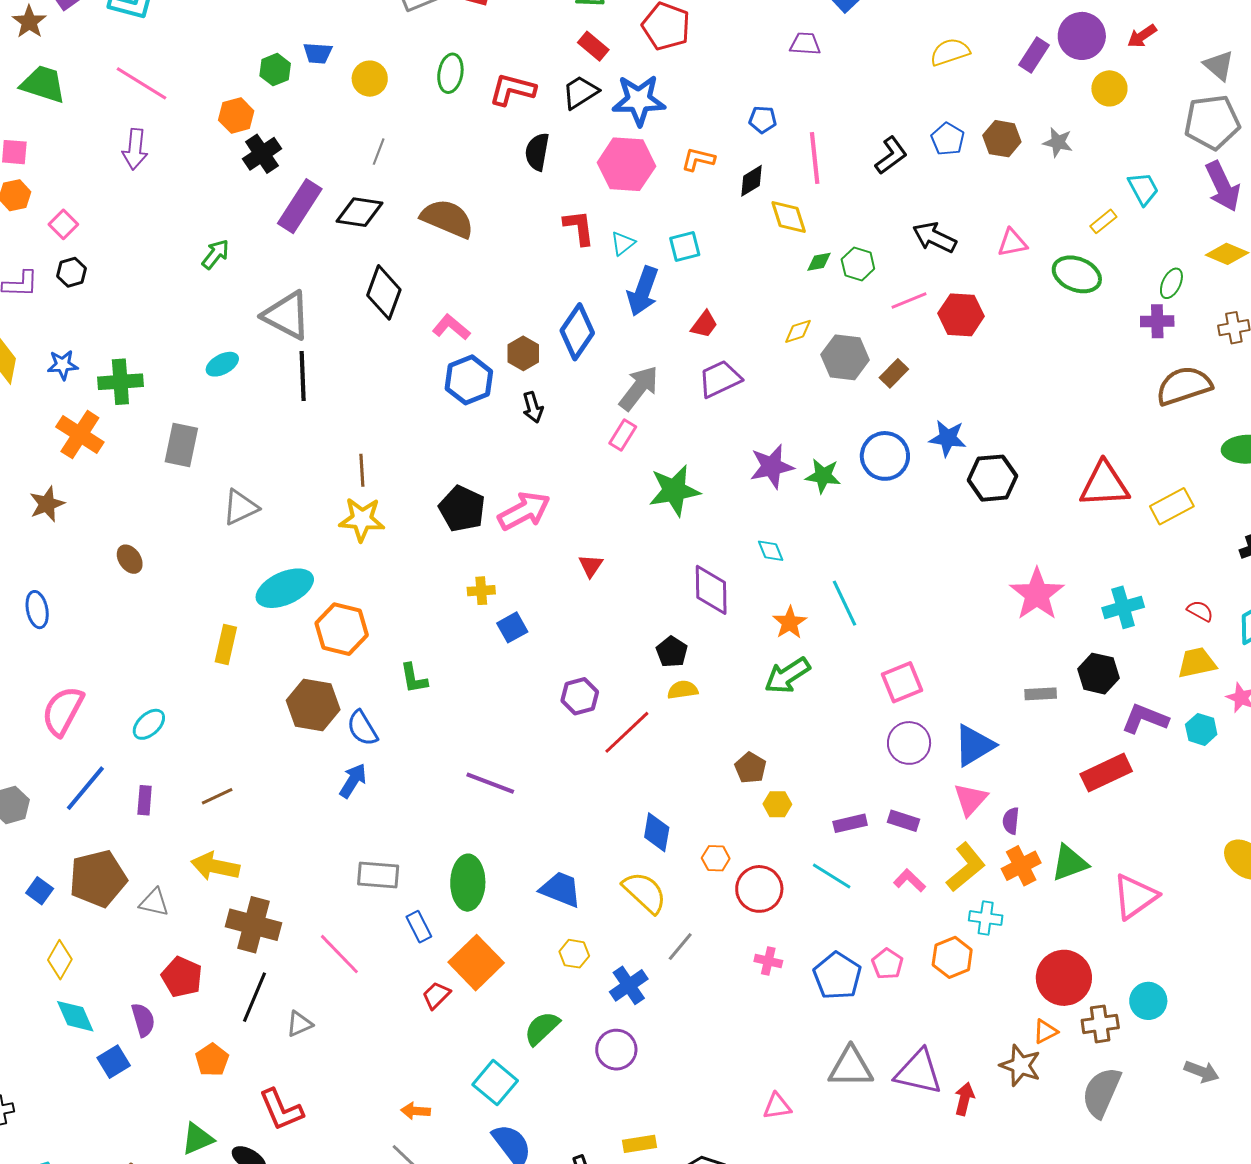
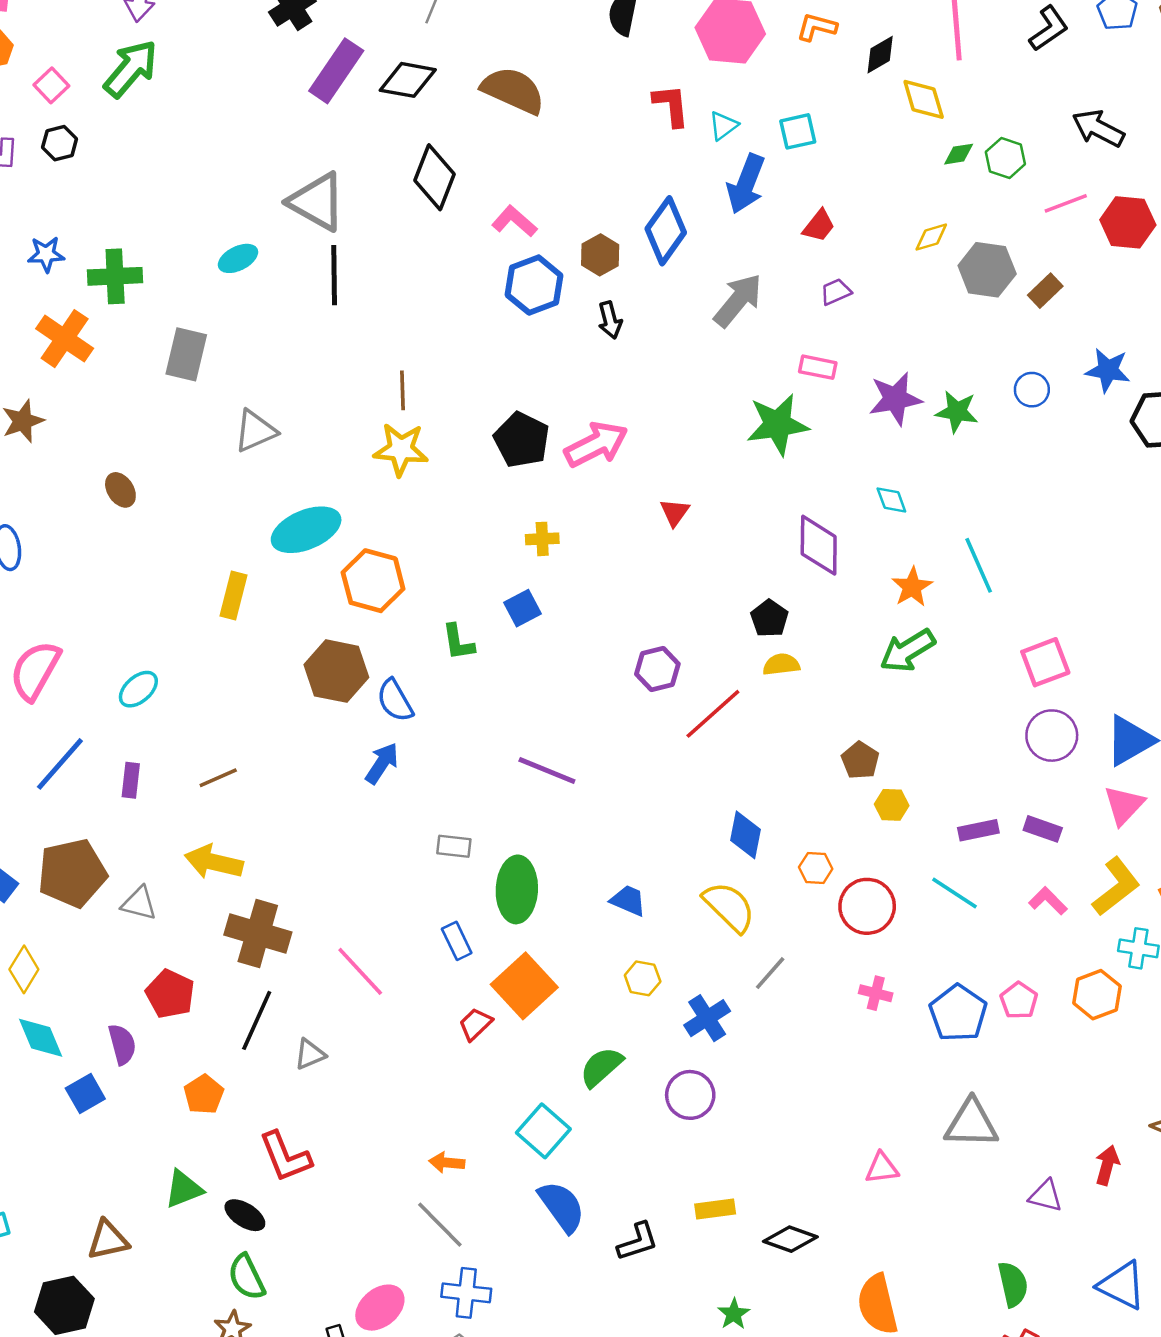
green arrow: (215, 254) -> (131, 69), moved, size x1.6
purple trapezoid: (720, 379) -> (836, 292), size x0.6
pink rectangle: (623, 435) -> (818, 367), moved, turned 68
blue circle: (885, 456) -> (1032, 390), size x0.6
blue square: (512, 627) -> (522, 608), moved
gray rectangle: (378, 875) -> (454, 846), moved, size x0.7
blue trapezoid: (561, 889) -> (628, 901), size x0.7
purple triangle: (919, 1072) -> (1046, 1196), moved, size x0.6

